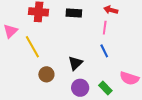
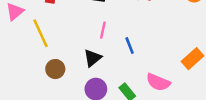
pink line: (105, 28) -> (103, 30), moved

